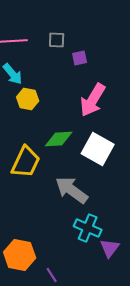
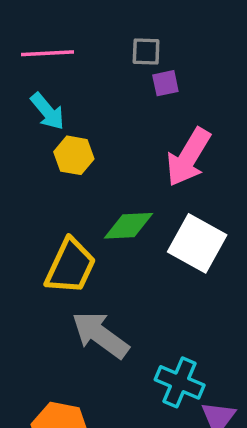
gray square: (57, 40) -> (146, 51), moved
gray arrow: (72, 190) -> (100, 335), moved

